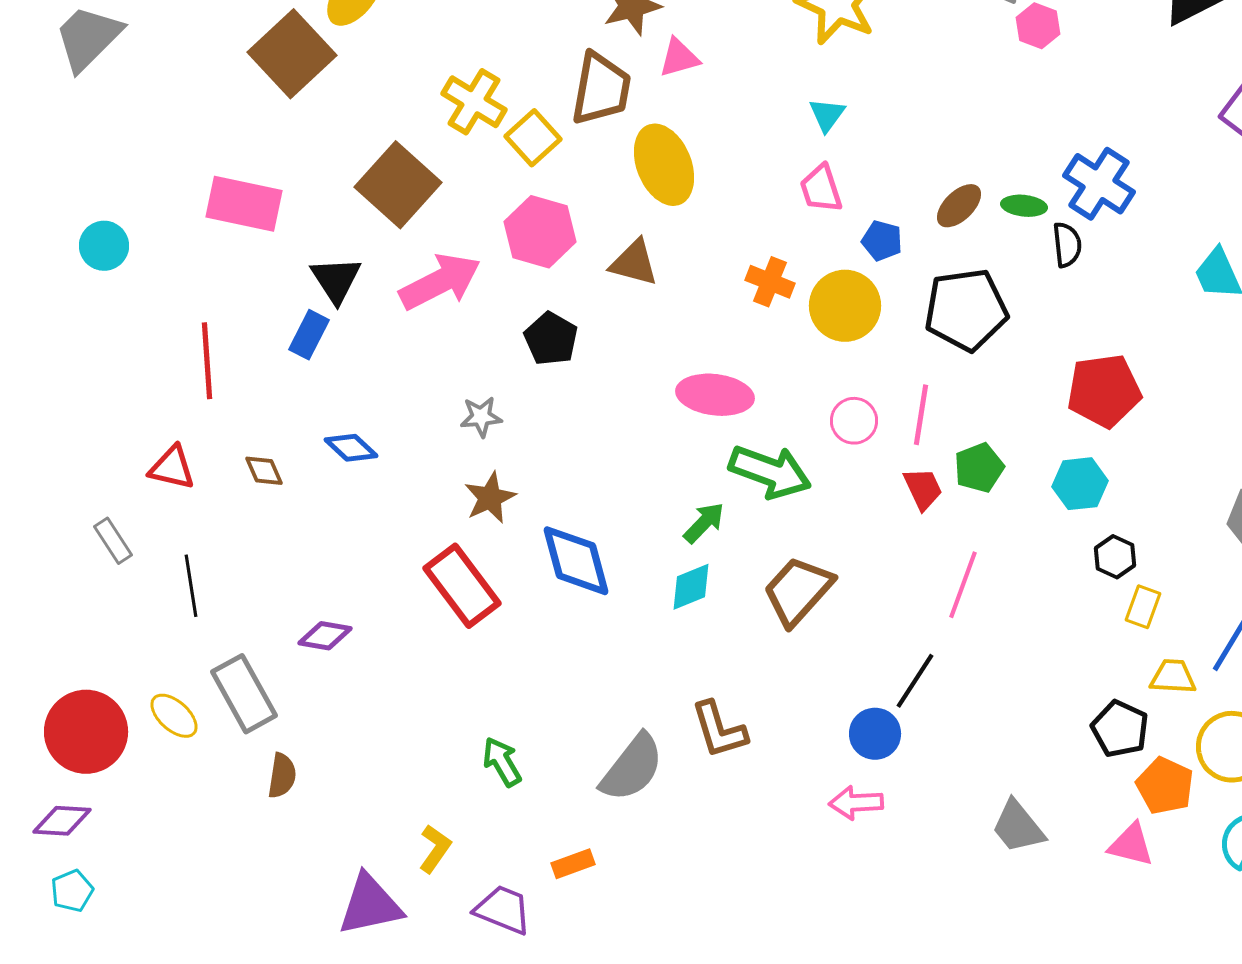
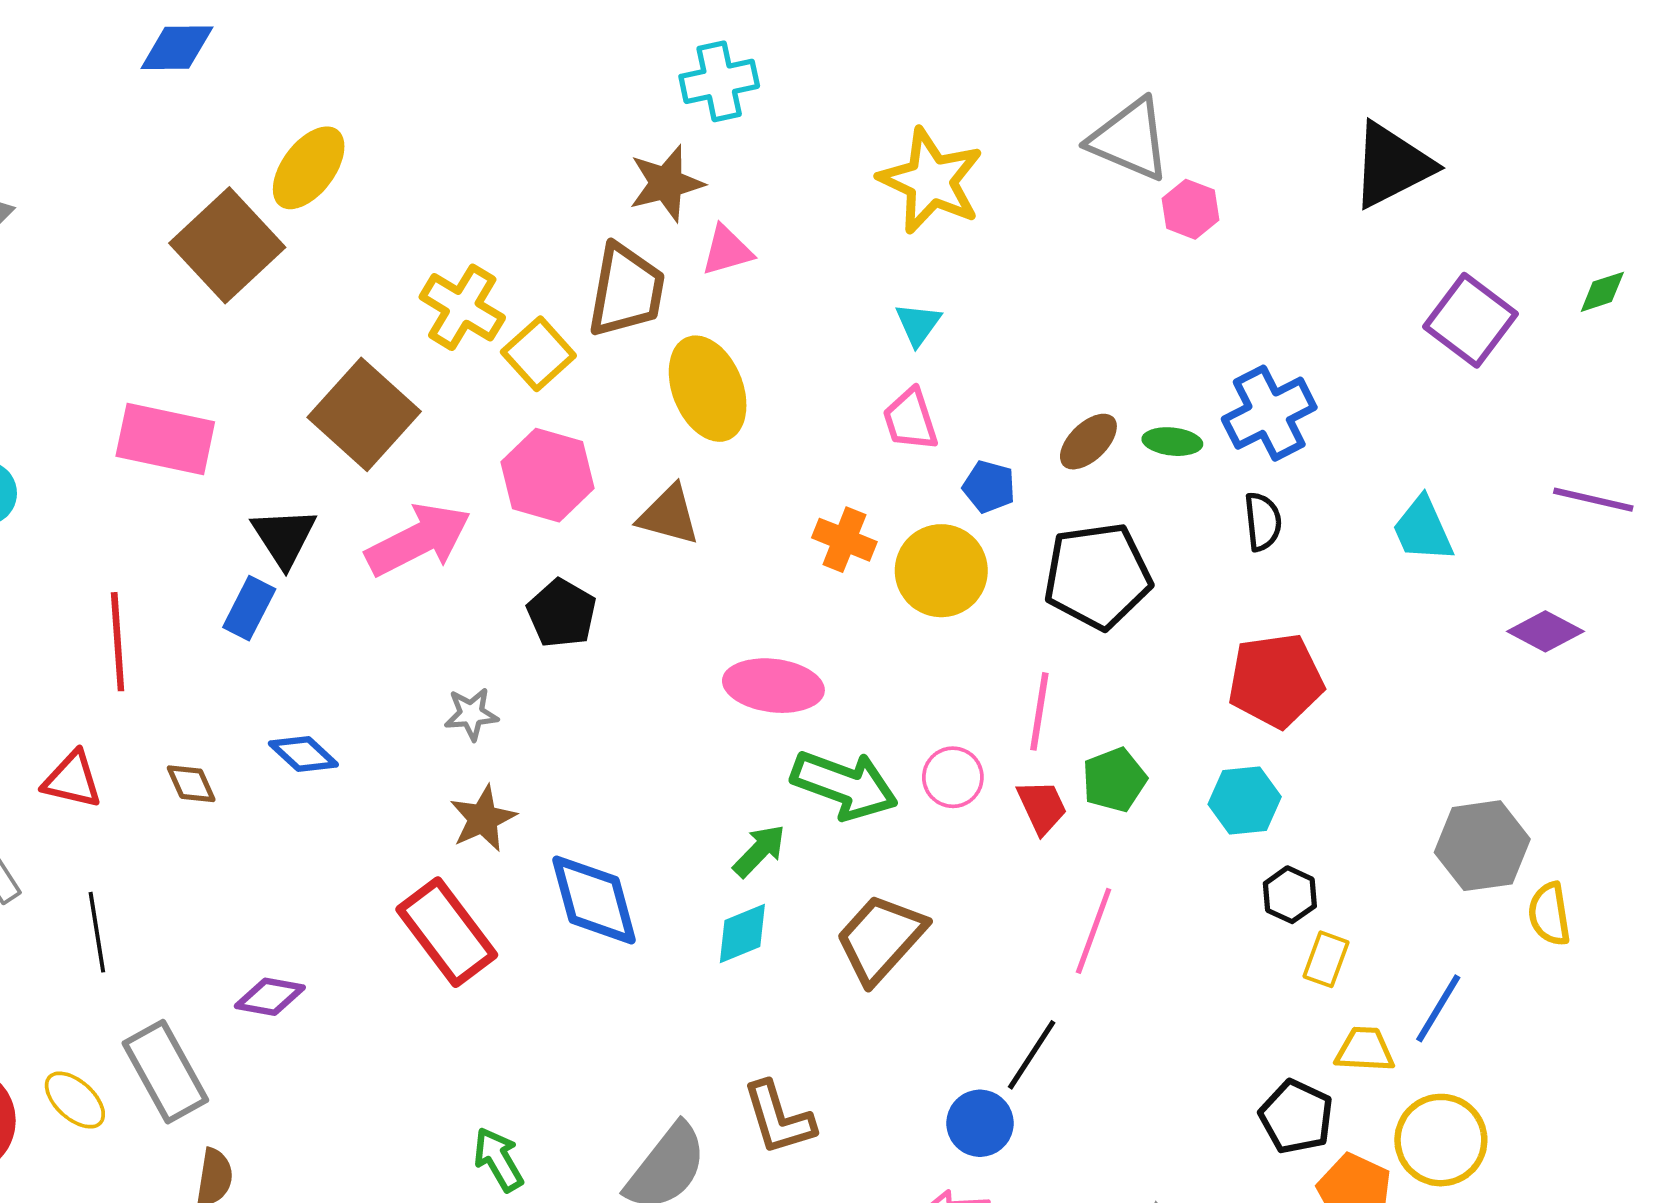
blue cross: (1099, 184) -> (1269, 413), turned 30
black semicircle: (1067, 245) -> (1263, 522), moved
pink circle: (854, 421) -> (953, 777), moved

